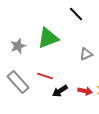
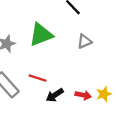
gray triangle: (86, 54) -> (84, 41), moved

